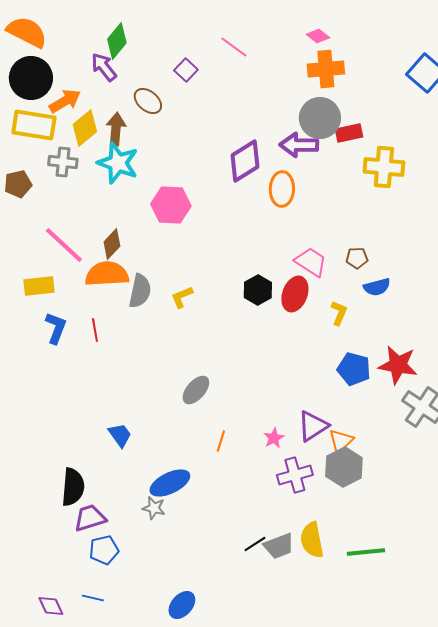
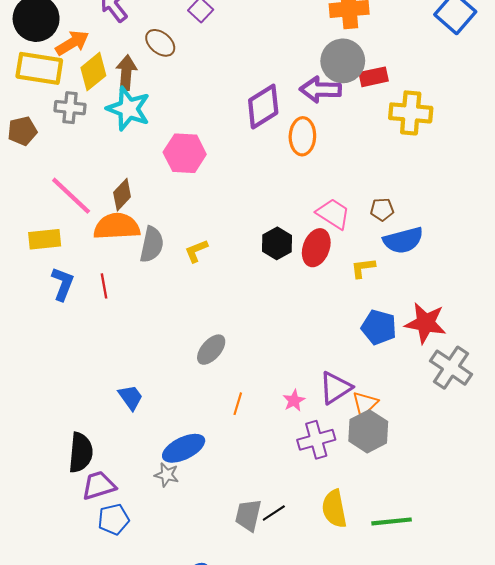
blue semicircle: (377, 287) -> (403, 240), size x1.4
yellow L-shape: (339, 313) -> (363, 268), turned -120
gray trapezoid: (279, 546) -> (248, 515), moved, turned 124

